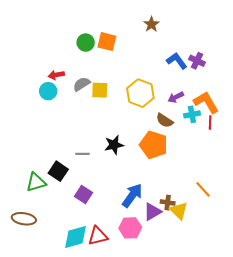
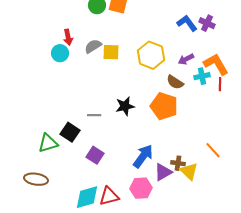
red arrow: (56, 75) -> (68, 37), turned -91

